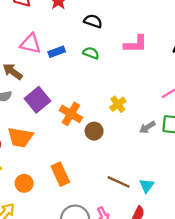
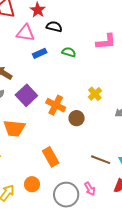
black semicircle: (93, 21) -> (54, 27), moved
pink triangle: (31, 44) -> (25, 33), moved
orange circle: (24, 183) -> (32, 184), moved

